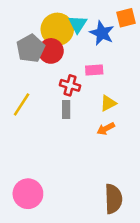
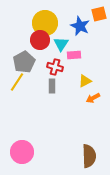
cyan triangle: (78, 24) -> (61, 44), moved
gray pentagon: (30, 48) -> (24, 62), moved
orange arrow: (106, 129) -> (93, 98), moved

